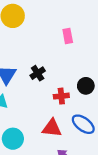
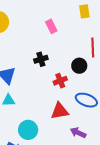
black cross: (38, 73) -> (41, 59), moved, turned 32

